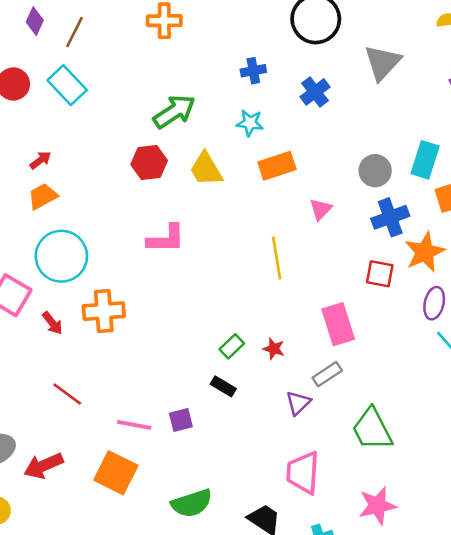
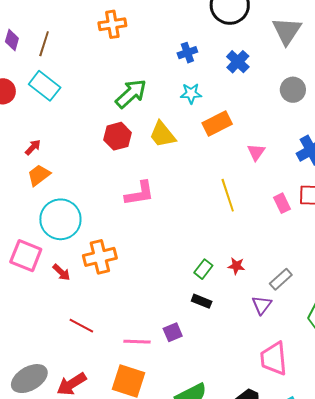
gray circle: (375, 171) -> (293, 90), moved
pink rectangle: (338, 324) -> (282, 203), moved, size x0.6

